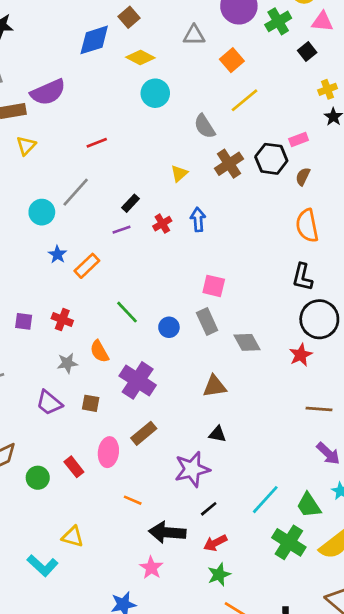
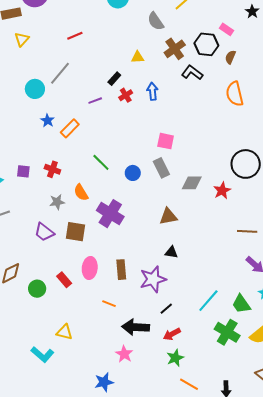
pink rectangle: (299, 140) -> (226, 29), turned 56
yellow triangle: (179, 173) -> (137, 57), turned 40
black rectangle: (130, 203) -> (114, 79), moved
black L-shape: (302, 277) -> (192, 73), moved, turned 115
gray diamond: (247, 342) -> (192, 183), turned -60
red star: (301, 355) -> (222, 191), moved
brown square: (91, 403) -> (75, 232), size x1.5
brown rectangle: (144, 433) -> (121, 270), moved, turned -54

